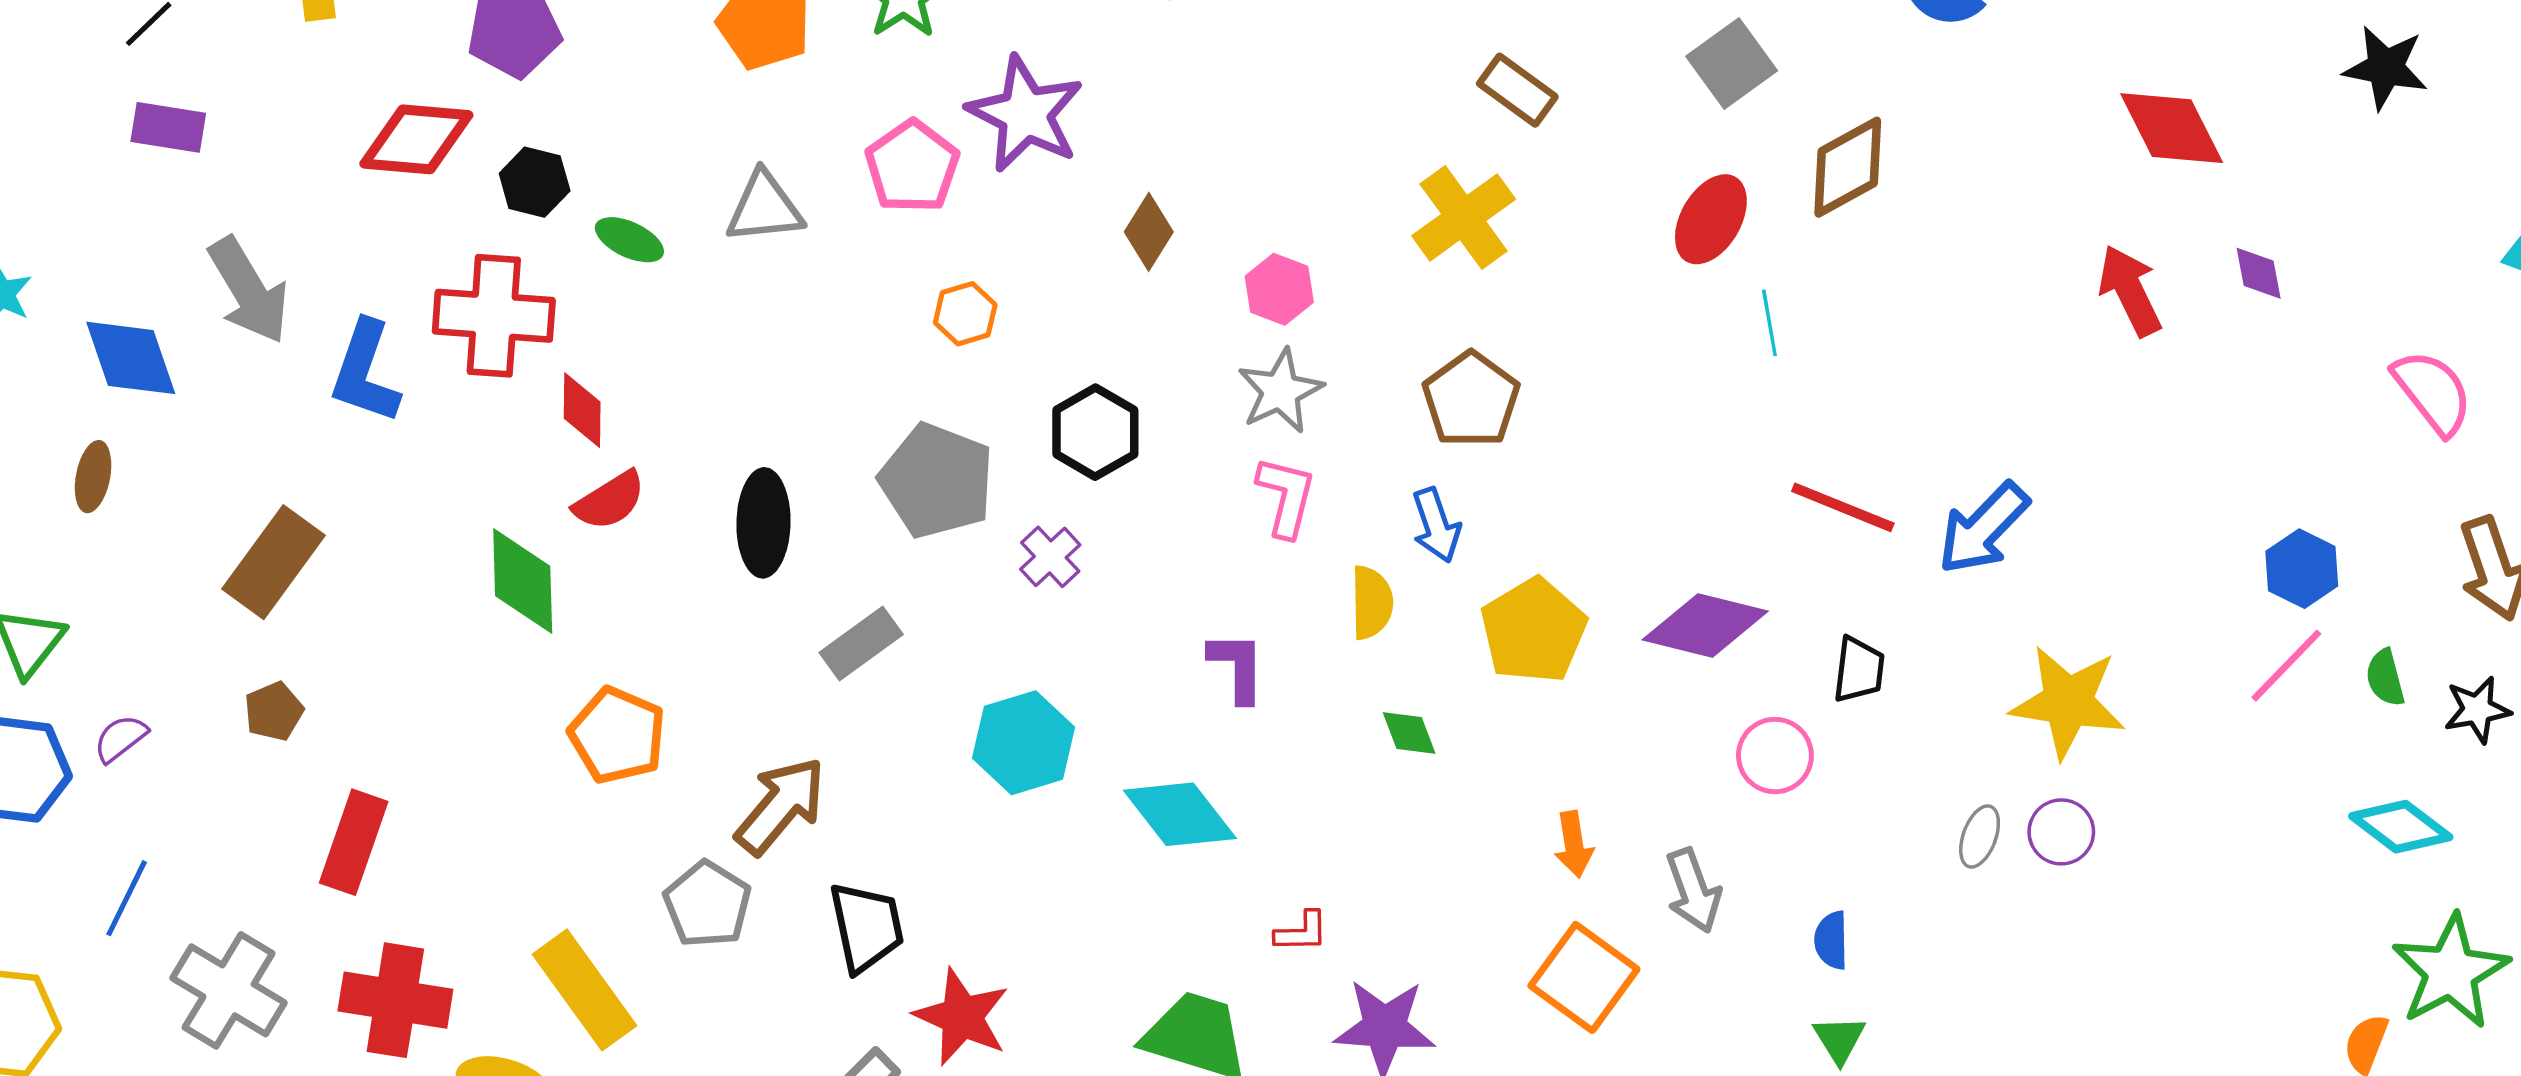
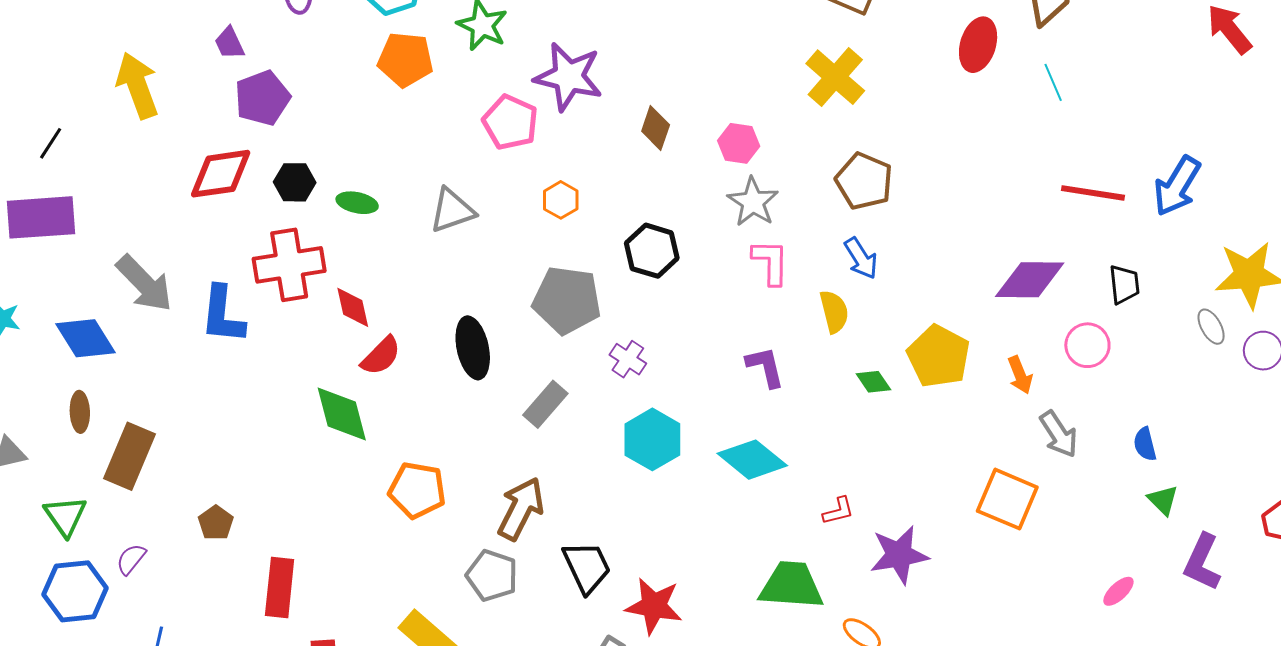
purple rectangle: (168, 127) -> (41, 217), moved, size x1.6
gray triangle: (764, 208) -> (452, 210), moved
cyan line: (1769, 323) -> (1053, 82), moved
purple cross: (1050, 557) -> (628, 359), moved
brown rectangle: (274, 562) -> (130, 456), moved
yellow pentagon: (1534, 631) -> (939, 356), moved
gray ellipse: (1980, 836) -> (1211, 327), moved, turned -36
orange arrow: (1574, 844) -> (1020, 375), moved

